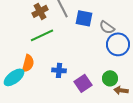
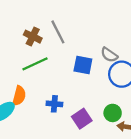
brown cross: (40, 11) -> (33, 37), turned -35
blue square: (84, 18) -> (83, 65), moved

